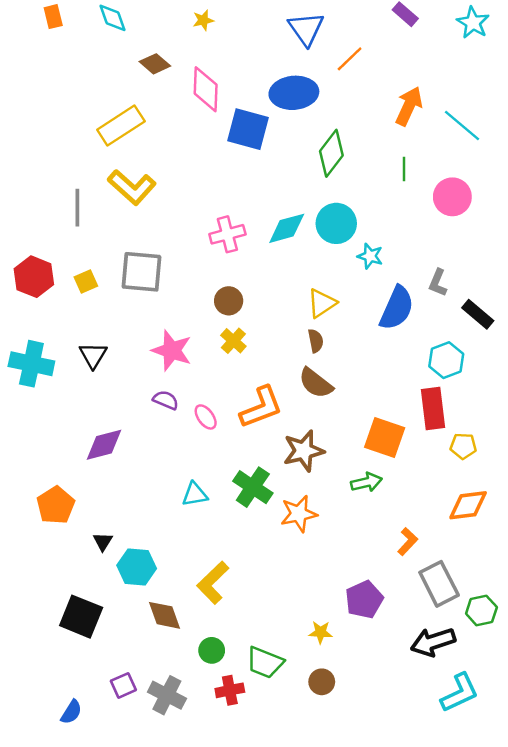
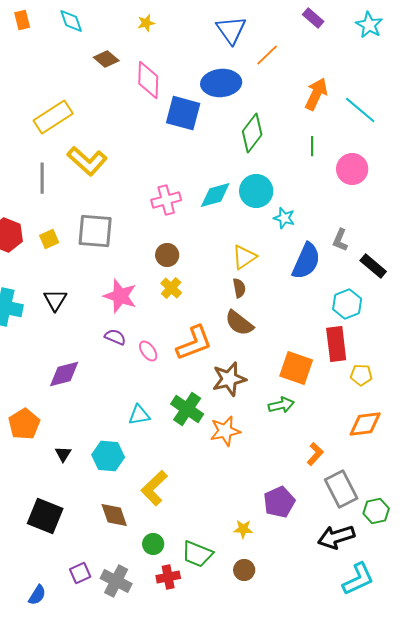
yellow rectangle: (121, 125) -> (53, 117), moved
cyan hexagon: (137, 567) -> (108, 456), moved

